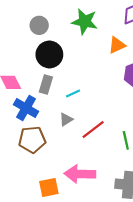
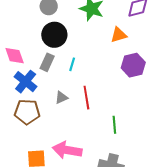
cyan line: (73, 94) -> (72, 64), moved, turned -56
red line: (93, 130) -> (86, 98), moved, turned -70

